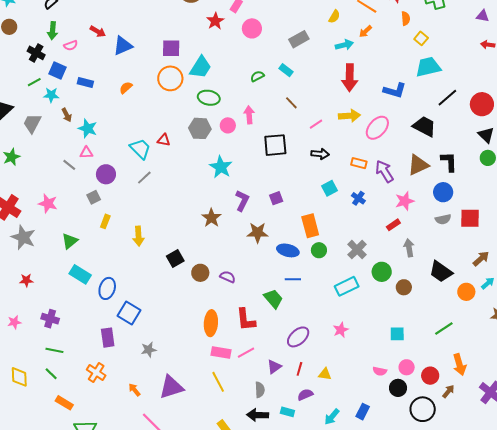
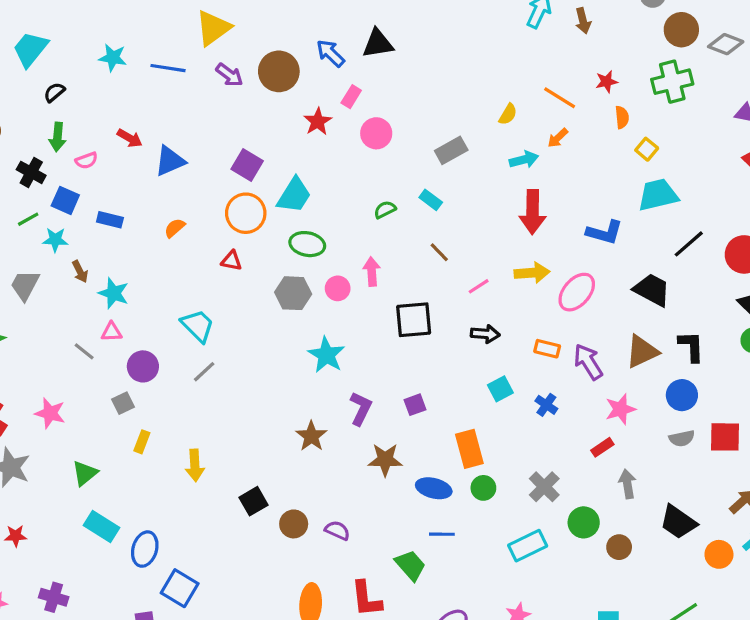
purple square: (171, 48) -> (247, 165), turned 30
red triangle: (164, 140) -> (231, 261), moved

